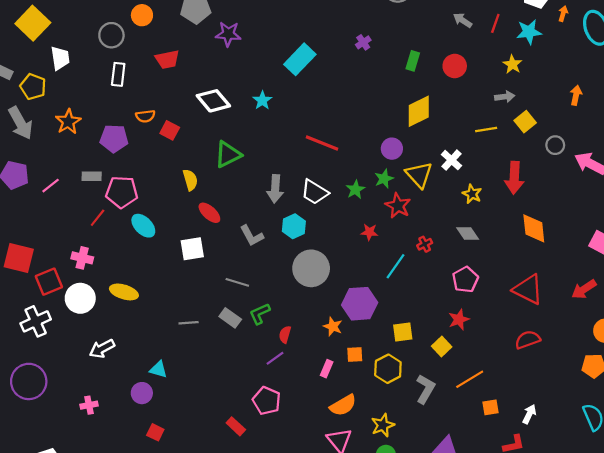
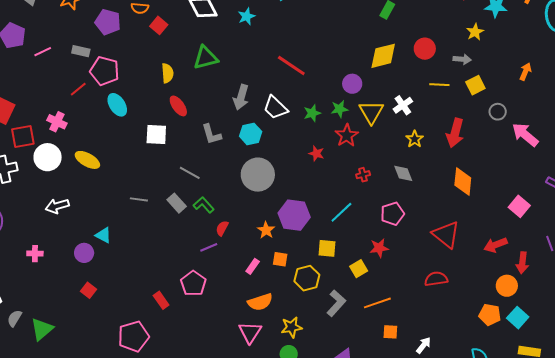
red circle: (455, 66) -> (425, 49), moved
cyan line: (395, 266) -> (341, 212), moved
green L-shape: (260, 314) -> (204, 205), turned 60

